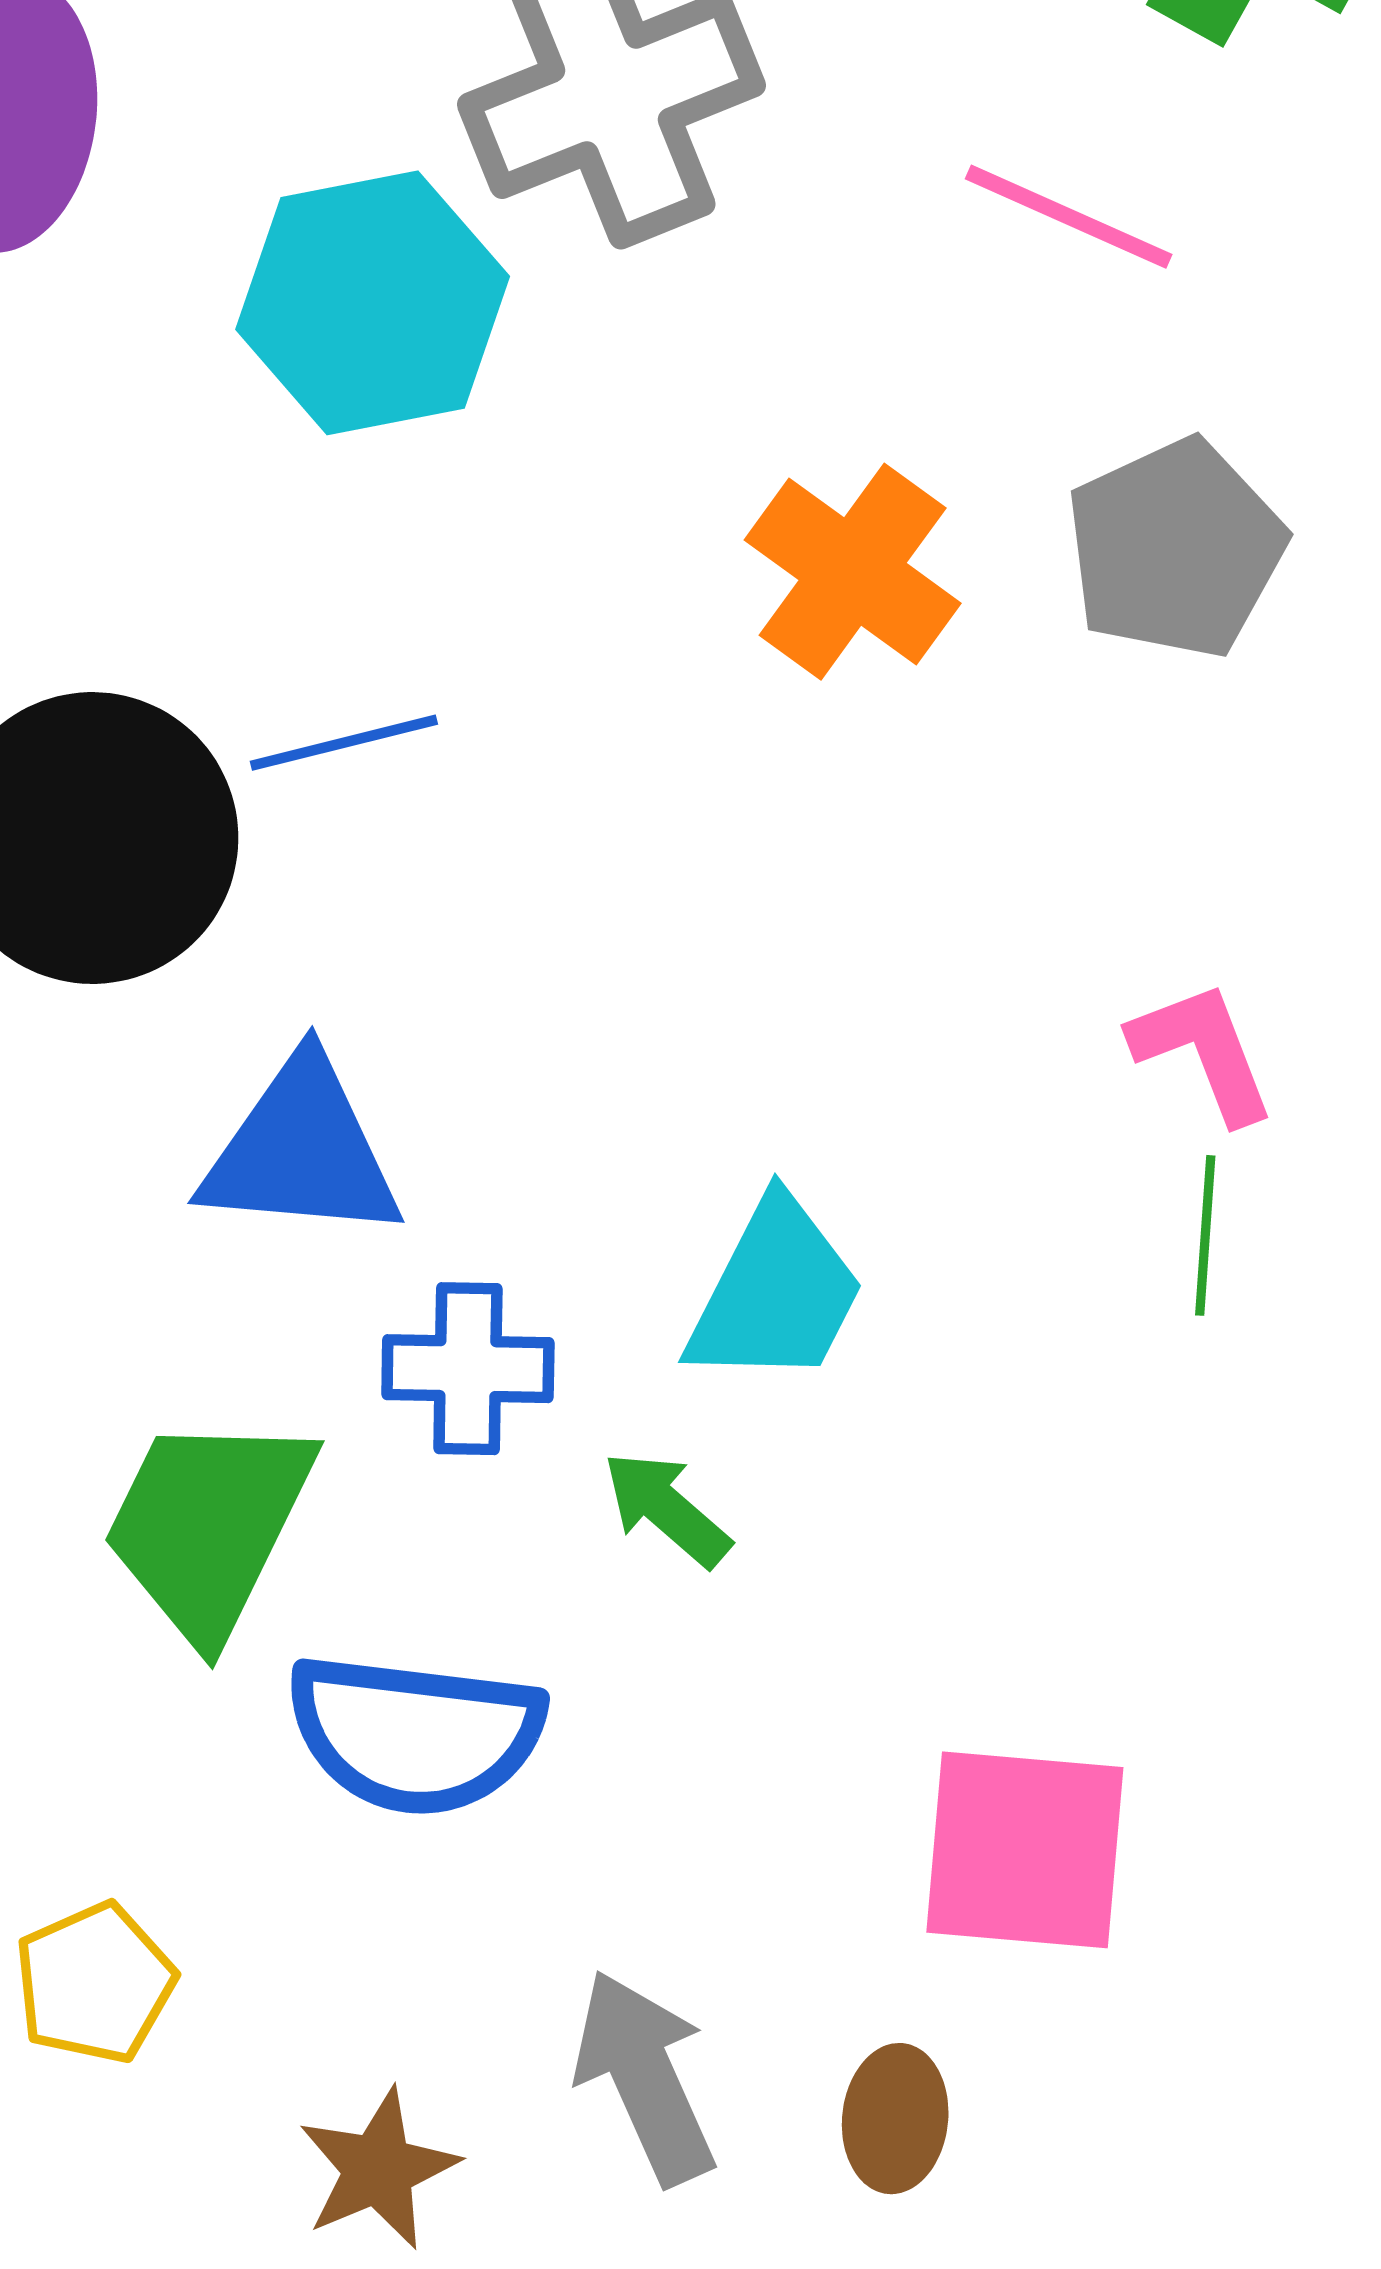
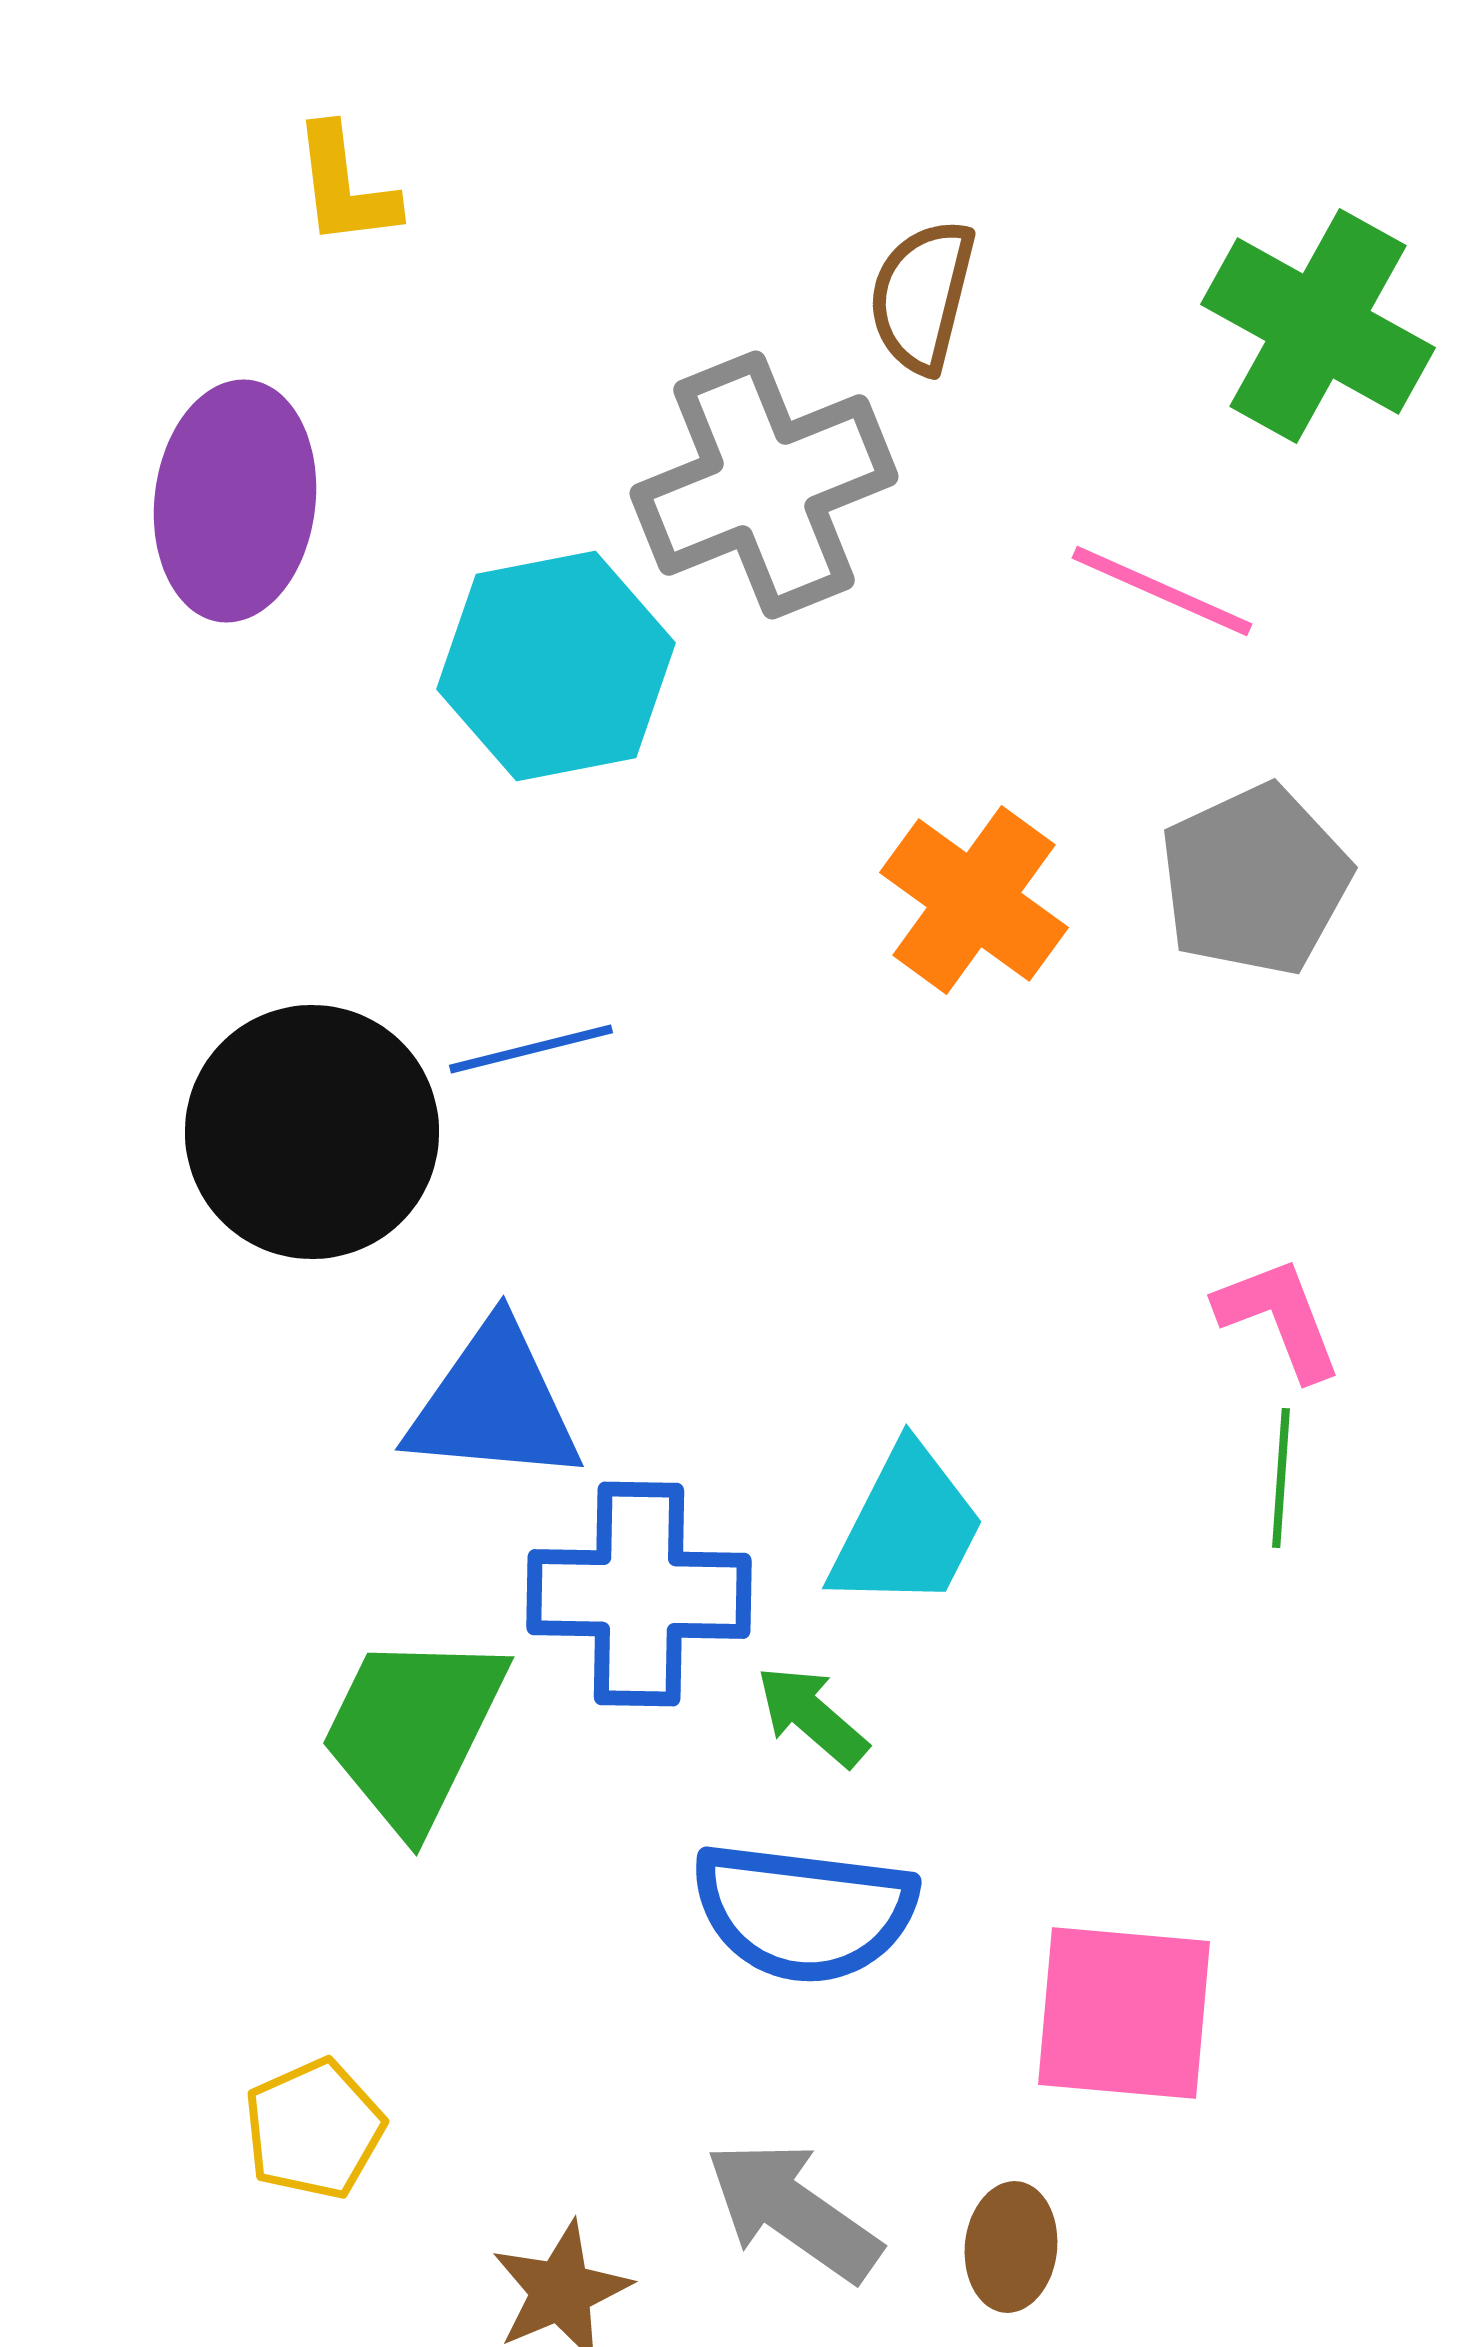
blue cross: (468, 1369) -> (639, 1594), size x1.5
blue semicircle: (415, 1734) -> (804, 1912), moved
gray arrow: (645, 2077) -> (793, 2211), turned -31

